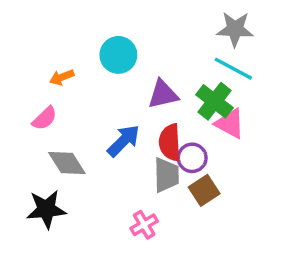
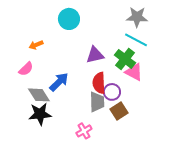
cyan circle: (118, 55) -> (69, 19), moved
blue arrow: (124, 141) -> (59, 82), moved
black star: (46, 209) -> (40, 114), moved

